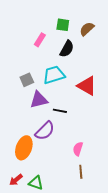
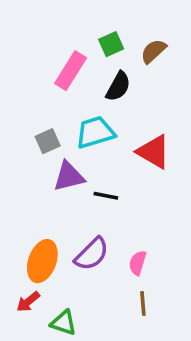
green square: (63, 25) -> (111, 44), turned -32
pink rectangle: (40, 40) -> (71, 71), size x1.5
purple semicircle: (45, 131) -> (92, 254), moved
red arrow: (16, 180) -> (28, 302), moved

